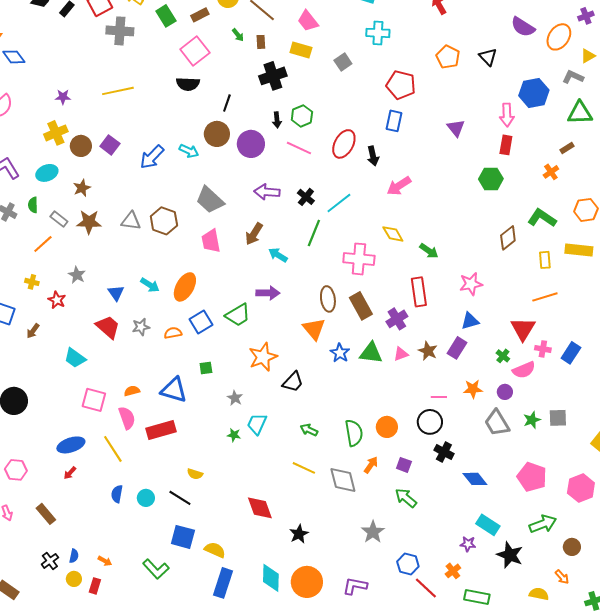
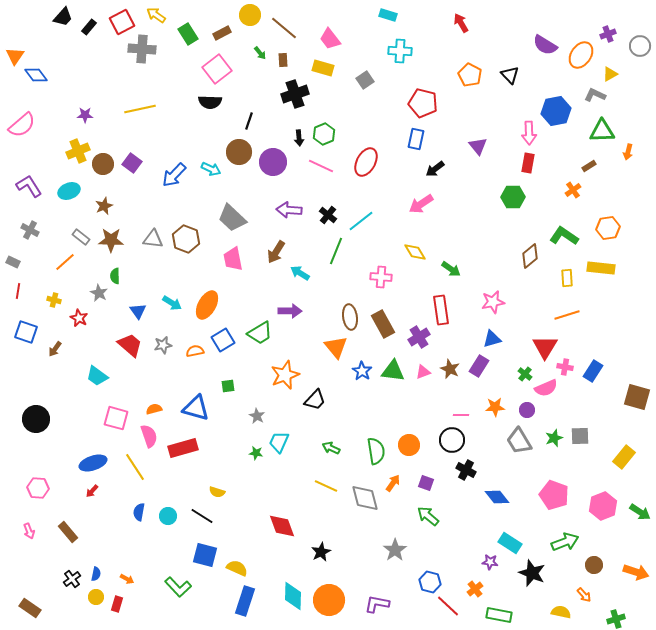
black arrow: (373, 156) -> (435, 169), moved, turned 66
green semicircle: (33, 205) -> (115, 276), moved
pink cross: (359, 259) -> (381, 277), size x0.7

